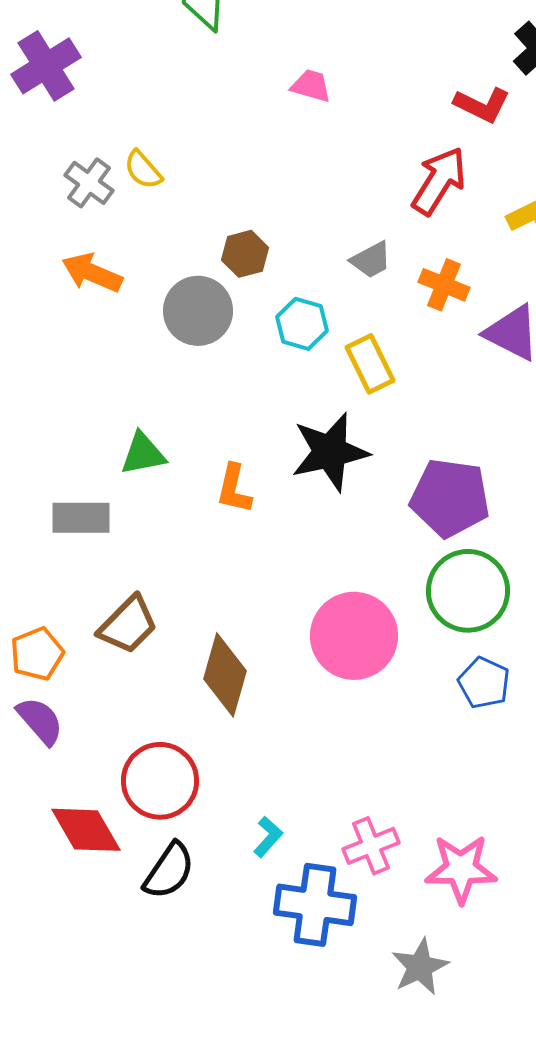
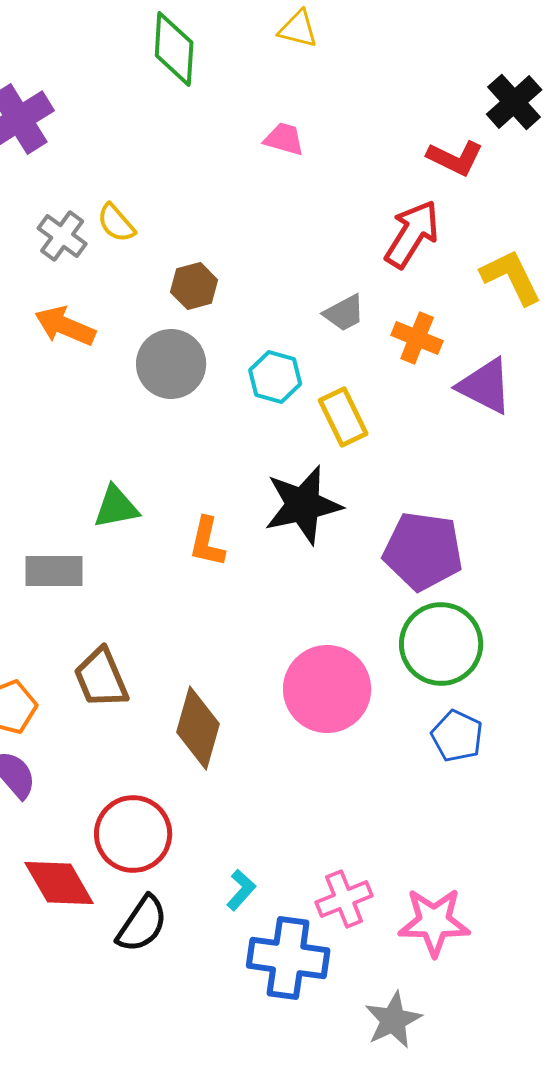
brown hexagon: (245, 254) -> (194, 286), moved
brown trapezoid: (128, 625) -> (101, 678), turned 112

